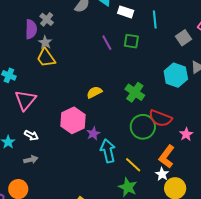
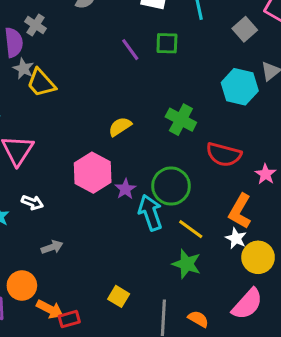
gray star: (45, 42) -> (23, 69), moved
green circle: (143, 127) -> (171, 186), moved
gray arrow: (31, 160) -> (52, 247), moved

